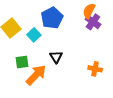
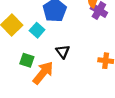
green square: (22, 62) -> (27, 60), turned 32

